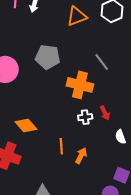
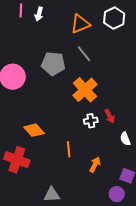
gray line: (102, 62) -> (84, 54), moved
orange cross: (80, 85) -> (85, 90), turned 35
orange arrow: (81, 156) -> (95, 165), moved

